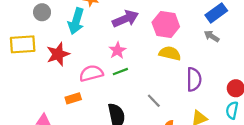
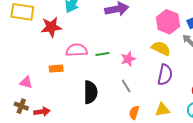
pink hexagon: (166, 24) -> (168, 22), moved
pink star: (117, 50) -> (128, 59), moved
yellow semicircle: (170, 53) -> (161, 48), moved

